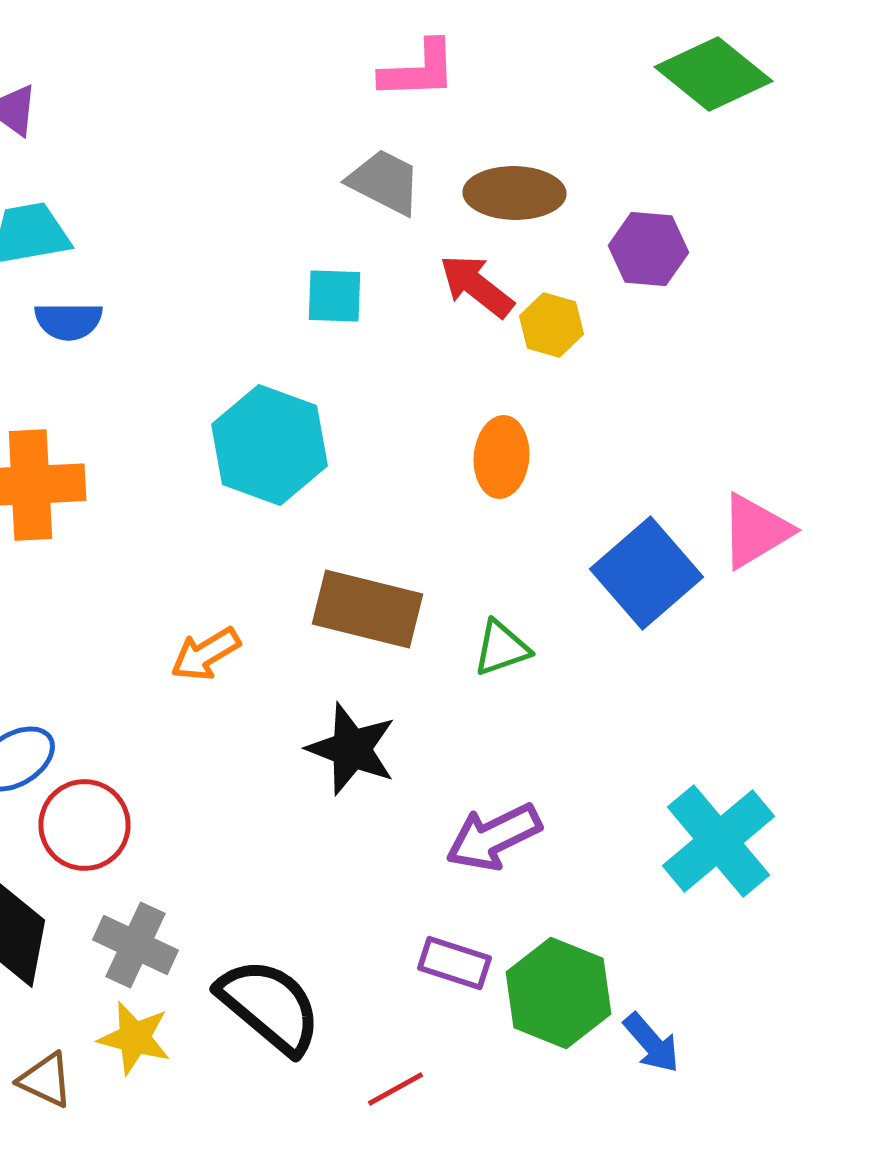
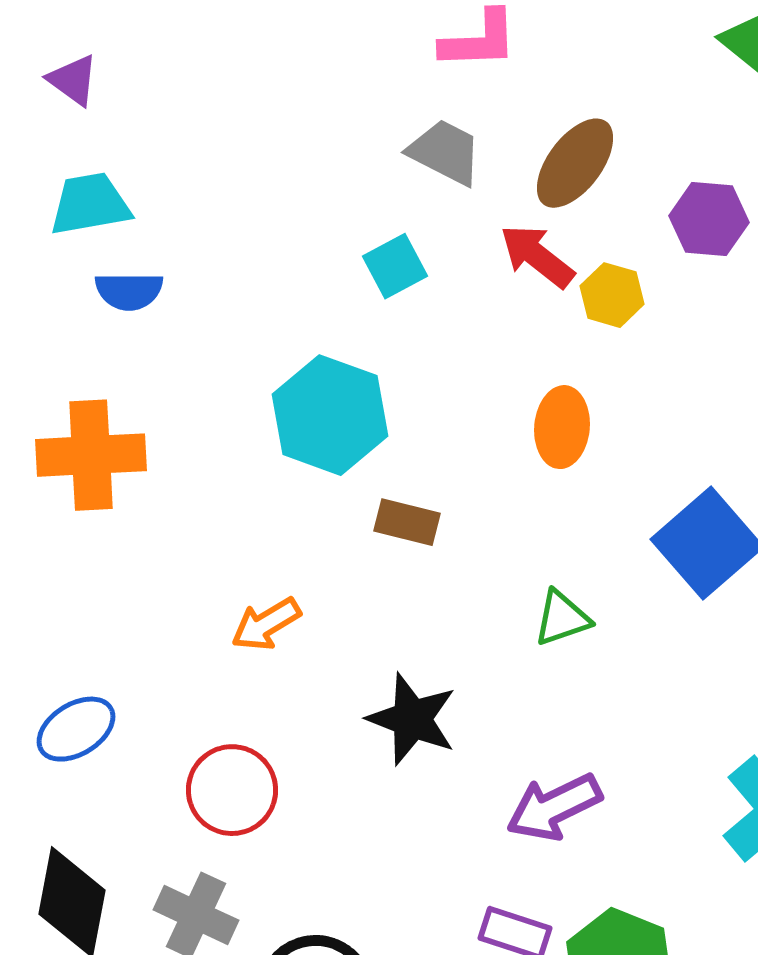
brown ellipse: (514, 193) -> (575, 163), turned -54
cyan square: (334, 296) -> (395, 266), turned -30
brown rectangle: (368, 609) -> (407, 522), moved, size x0.6
red circle: (84, 825) -> (232, 790), moved

